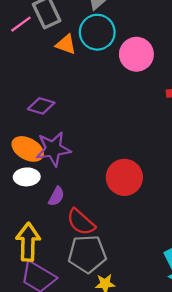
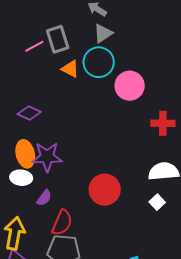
purple diamond: (41, 106) -> (29, 113), moved
orange ellipse: (28, 149) -> (25, 154), turned 40
red semicircle: (81, 222) -> (62, 223), turned -116

